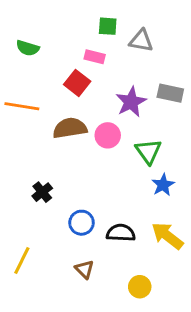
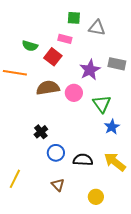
green semicircle: (28, 48) -> (30, 46), moved
black cross: (42, 192) -> (41, 132), moved

